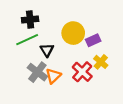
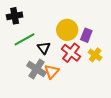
black cross: (30, 20) -> (15, 16), moved
purple rectangle: (93, 40) -> (86, 35), turned -40
red cross: (82, 72) -> (71, 53), moved

